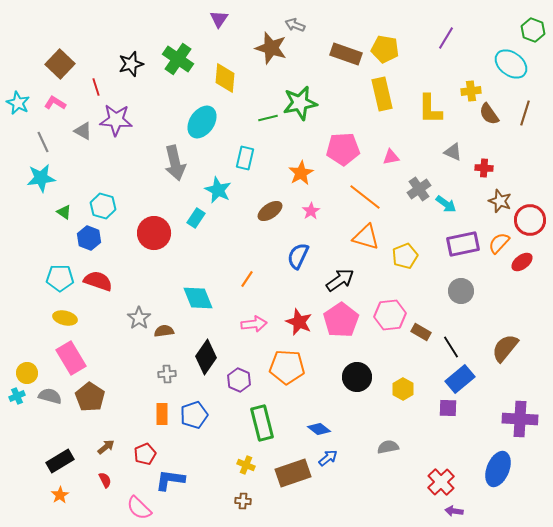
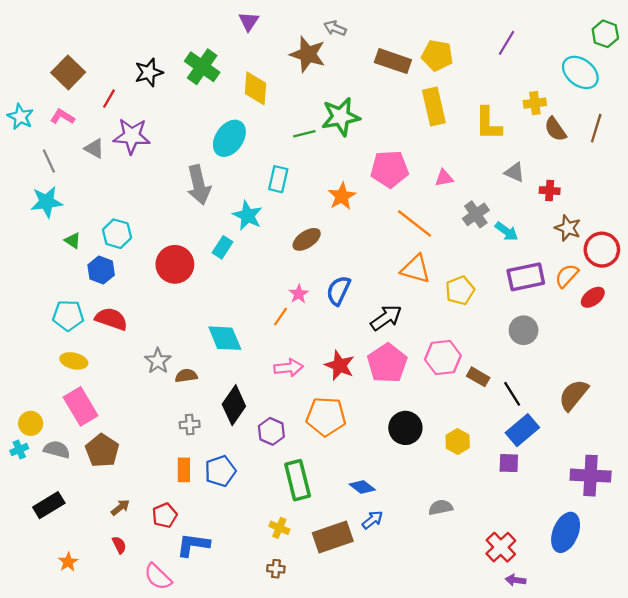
red line: (96, 87) -> (109, 99), turned 48
pink star: (311, 211) -> (299, 294), moved
black rectangle: (60, 461) -> (49, 505), moved

